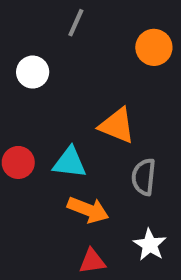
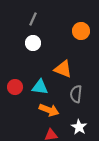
gray line: (76, 23) -> (33, 19), moved
white circle: (33, 72) -> (33, 43), moved

